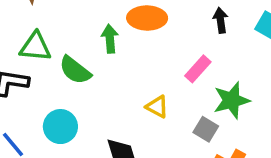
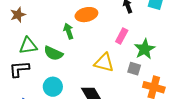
yellow triangle: (157, 107) -> (104, 63), size x1.5

